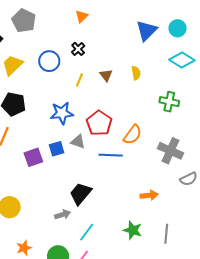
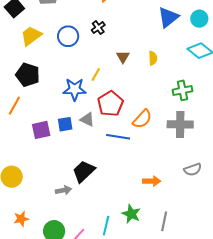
yellow line: (79, 80) -> (96, 75), moved
green cross: (169, 102) -> (183, 90), turned -30
gray cross: (170, 151) -> (180, 124), moved, turned -30
cyan line: (87, 232) -> (106, 226), moved, turned -30

